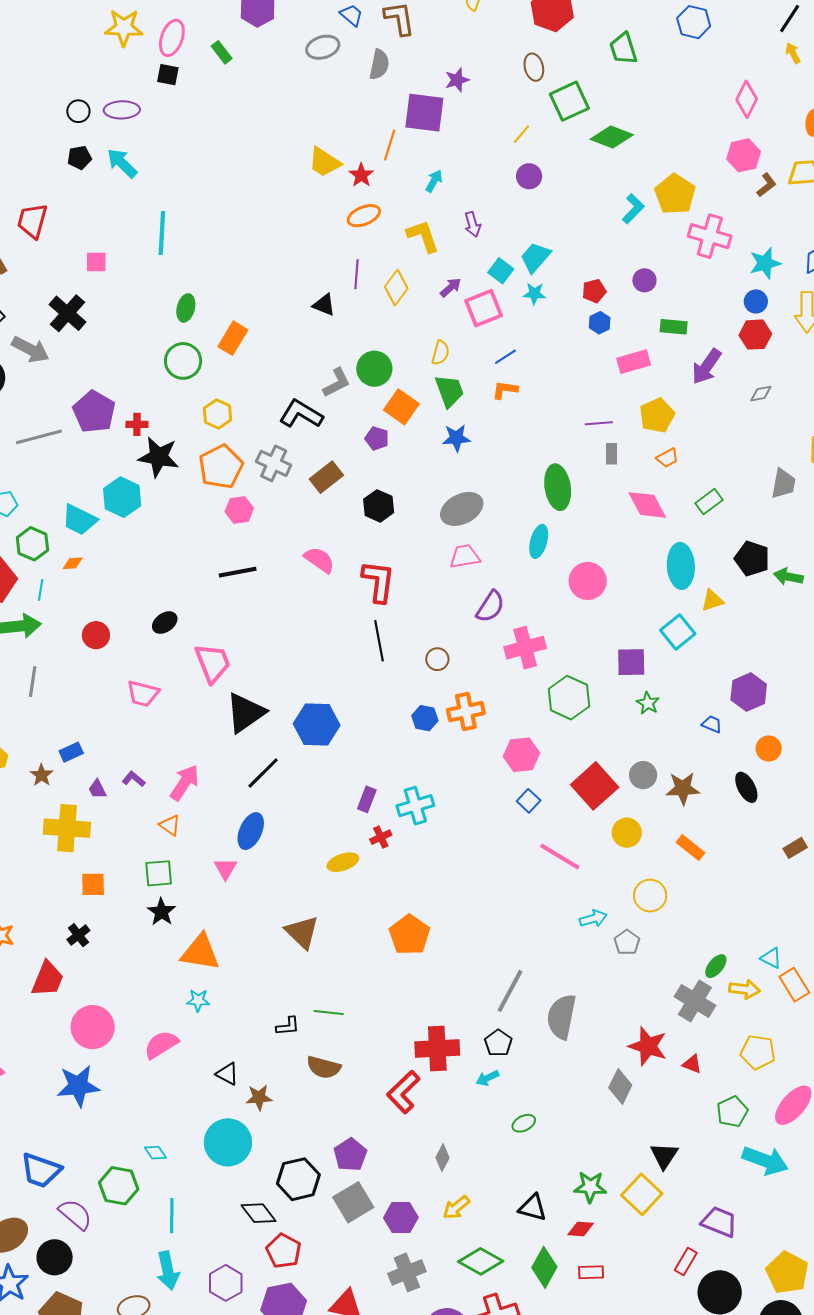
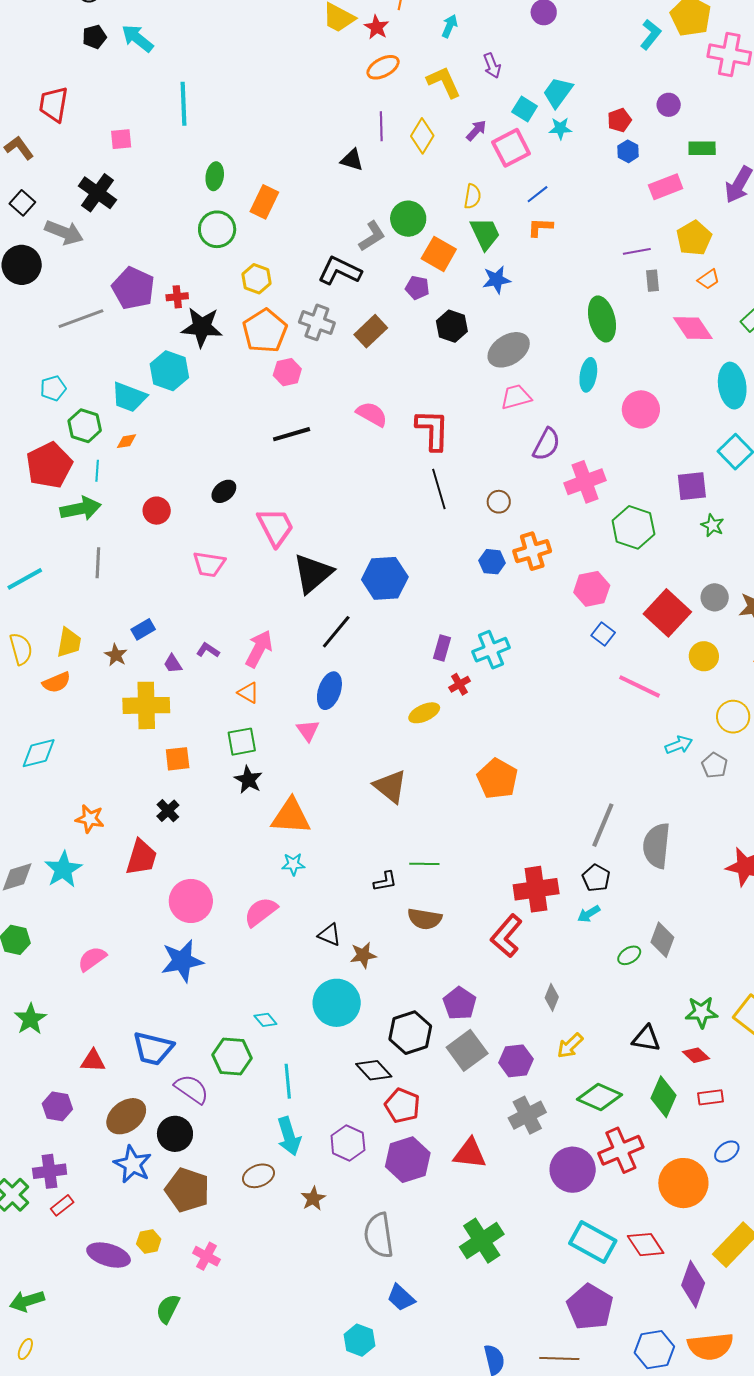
black hexagon: (379, 506) -> (452, 326), moved
gray diamond: (620, 1086) -> (662, 940), moved
red diamond: (581, 1229) -> (696, 1055), turned 44

